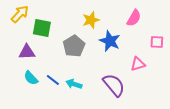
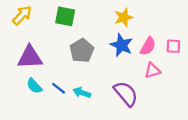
pink semicircle: (134, 18) -> (148, 46), moved
yellow star: (91, 20) -> (124, 17), moved
green square: (42, 28) -> (65, 16), moved
purple triangle: (27, 52) -> (30, 57), size x1.4

